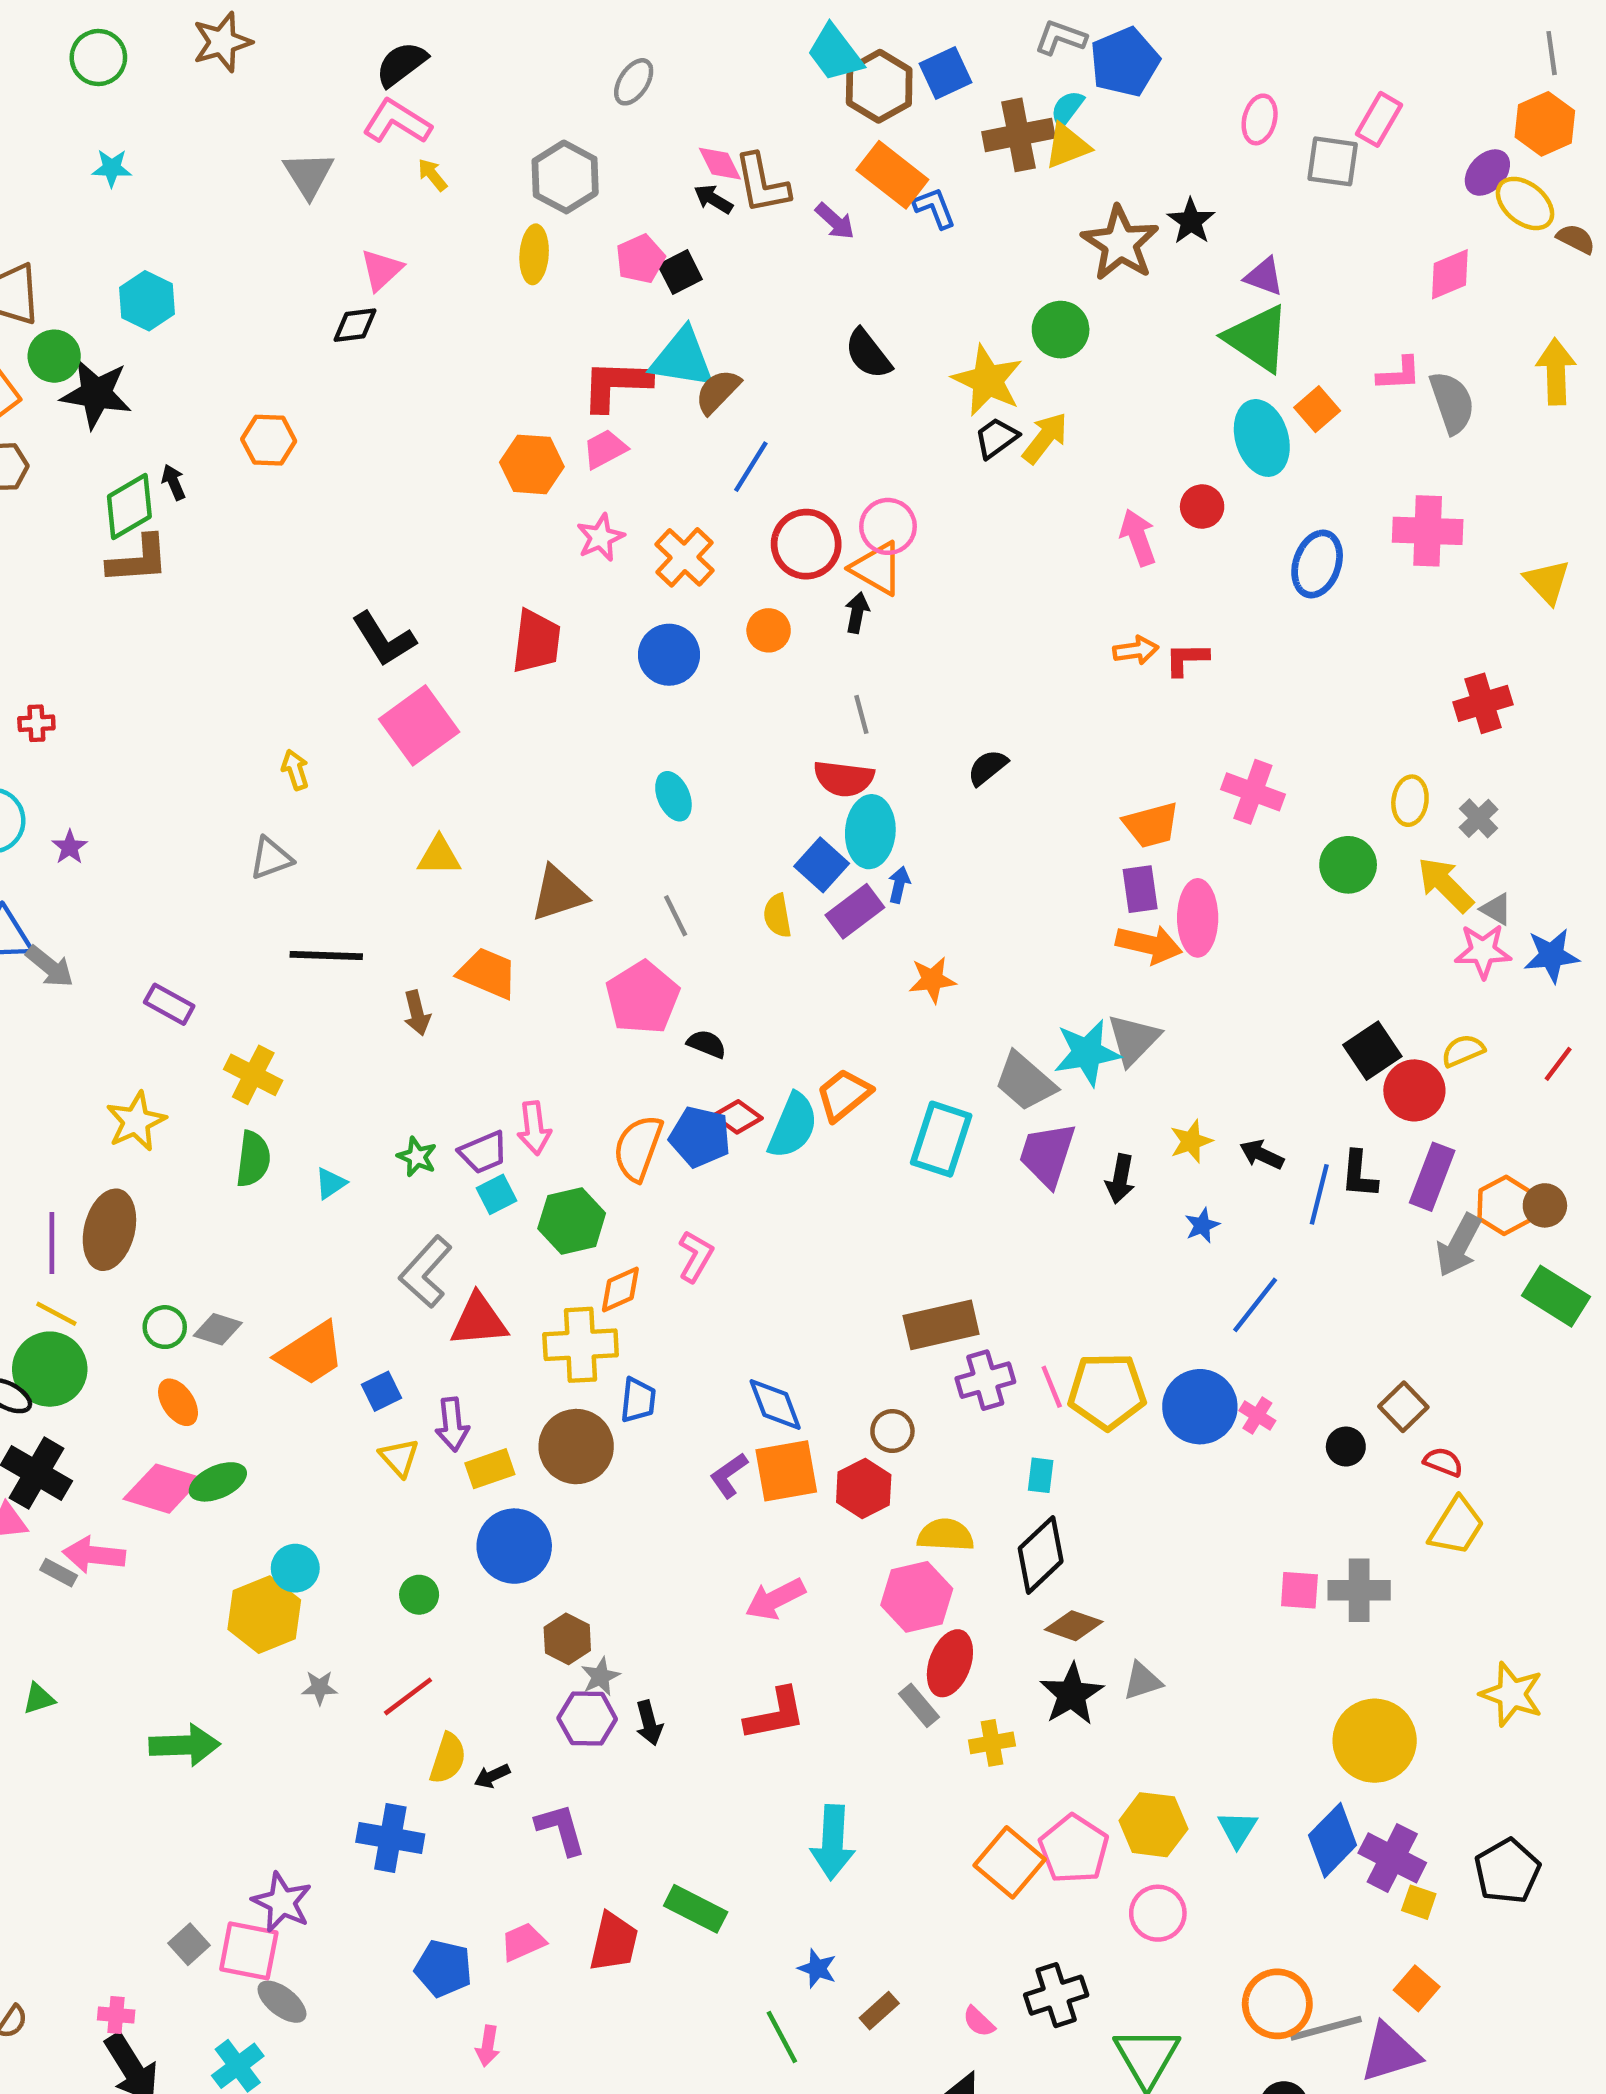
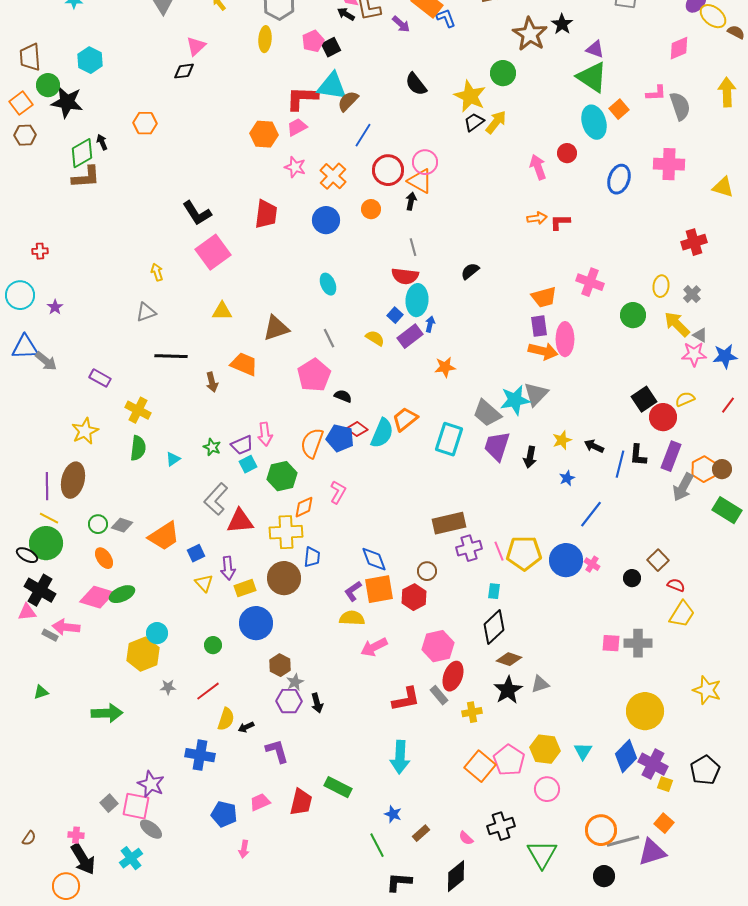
pink star: (600, 537) -> (295, 167), turned -30
yellow triangle: (1547, 582) -> (723, 187), turned -30
blue square: (822, 865) -> (395, 315), size x0.7
yellow semicircle: (777, 916) -> (375, 338), turned 132
yellow semicircle: (946, 1535) -> (352, 618), moved
red L-shape: (775, 1714) -> (406, 699), moved

